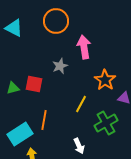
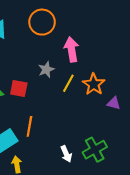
yellow line: (81, 104) -> (68, 83), moved
green cross: (106, 123) -> (95, 150), moved

